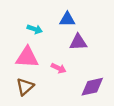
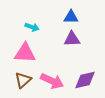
blue triangle: (67, 19) -> (71, 17), moved
pink arrow: (59, 68) -> (52, 81), moved, size x1.6

